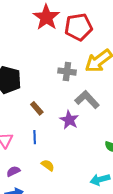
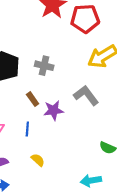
gray cross: (67, 72) -> (44, 66), moved
purple star: (69, 120) -> (53, 110), moved, turned 30

